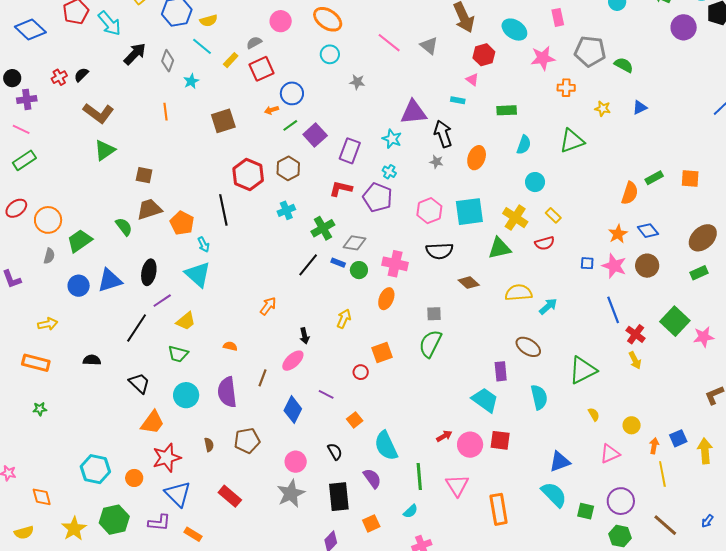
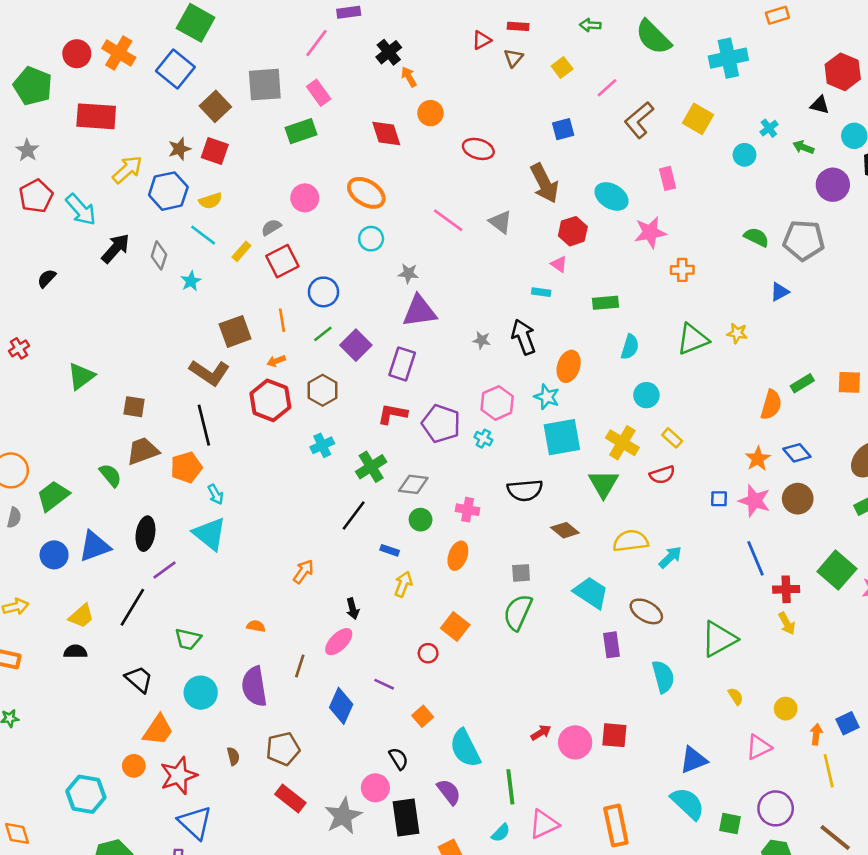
gray pentagon: (590, 51) -> (804, 240), moved
red cross: (59, 77) -> (19, 348), moved
yellow star: (603, 109) -> (737, 333), moved
orange arrow: (272, 110) -> (276, 361), moved
orange line: (166, 112) -> (282, 320), moved
purple triangle: (414, 112) -> (420, 311), moved
brown L-shape: (98, 113) -> (210, 373), moved
cyan star: (392, 139) -> (547, 397), moved
gray star: (436, 162) -> (482, 340), moved
cyan cross: (389, 172) -> (483, 439), moved
black line: (223, 210) -> (204, 425), moved
pink hexagon: (429, 211) -> (497, 403), moved
orange pentagon: (182, 223) -> (186, 467), turned 30
green triangle: (499, 248) -> (603, 484), turned -45
blue rectangle: (338, 263) -> (390, 550), moved
pink cross: (395, 264) -> (468, 510), size x0.7
yellow trapezoid: (186, 321) -> (81, 616), moved
red cross: (636, 334) -> (786, 589), turned -36
orange square: (382, 353) -> (455, 627), turned -30
cyan trapezoid: (485, 400) -> (591, 593), moved
pink circle: (296, 462) -> (375, 788), moved
orange circle: (134, 478) -> (134, 766), moved
pink triangle: (457, 485) -> (544, 824), moved, turned 40
red rectangle: (230, 496) -> (290, 799), moved

